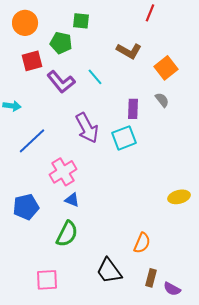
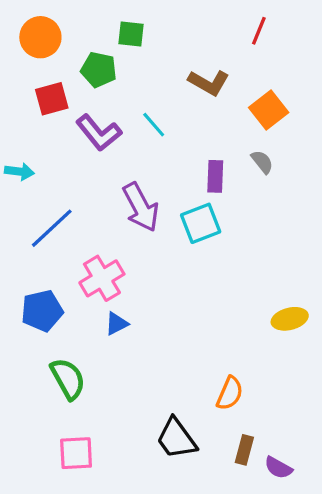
red line: (150, 13) -> (259, 31), moved
blue triangle: (72, 200) -> (116, 324), turned -49
blue pentagon: (26, 207) -> (42, 311), moved
green semicircle: (67, 234) -> (68, 379), moved, turned -56

